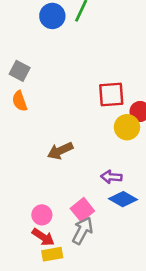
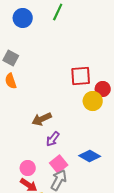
blue circle: (52, 16) -> (23, 18), moved
purple arrow: (111, 177) -> (53, 139), moved, turned -56

